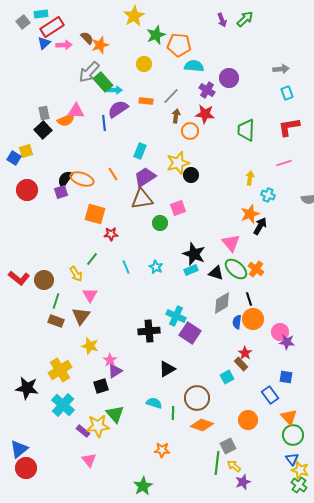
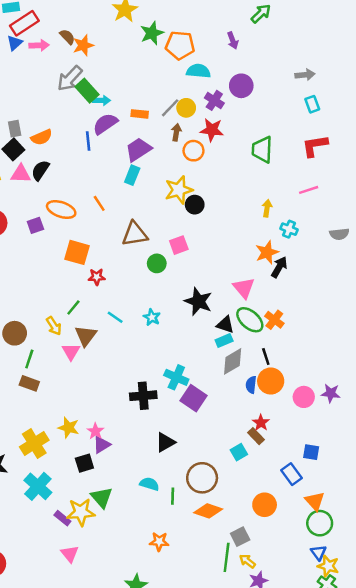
purple arrow: (222, 20) -> (233, 40), moved
yellow circle: (144, 64) -> (186, 108), moved
pink triangle: (76, 111) -> (21, 174), moved
purple trapezoid: (145, 177) -> (138, 149), moved
black semicircle: (65, 179) -> (40, 170), moved
cyan line: (126, 267) -> (115, 317), turned -32
cyan rectangle: (191, 270) -> (224, 341), moved
brown triangle: (81, 316) -> (86, 336), moved
purple star: (287, 342) -> (331, 393), moved
yellow star: (90, 346) -> (69, 428), moved

